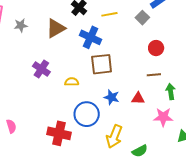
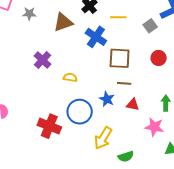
brown square: (102, 64) -> (120, 58), moved
brown line: (154, 75) -> (124, 83), moved

